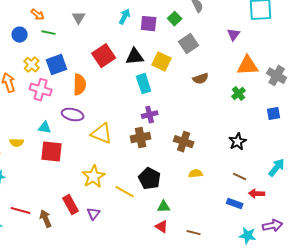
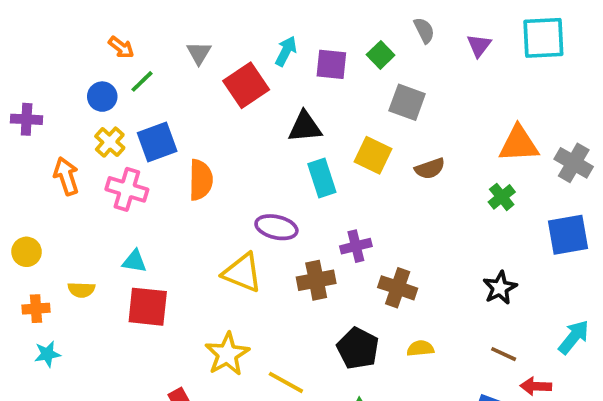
green line: (49, 33) -> (142, 81), turned -56
blue circle: (20, 35) -> (102, 97), moved
purple triangle: (234, 35) -> (479, 45), moved
gray square: (189, 44) -> (407, 102), turned -36
red square: (104, 56) -> (246, 85), moved
yellow square: (162, 62) -> (373, 155), moved
blue square: (274, 114) -> (568, 235), size x1.6
purple ellipse: (73, 115) -> (276, 227), moved
purple cross: (150, 115) -> (356, 246), moved
black pentagon: (150, 179) -> (358, 348), moved

